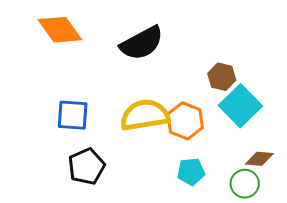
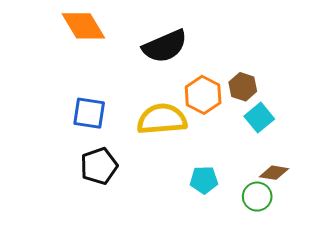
cyan square: (240, 106) -> (259, 118), size x0.7
orange hexagon: (185, 121) -> (203, 95), moved

